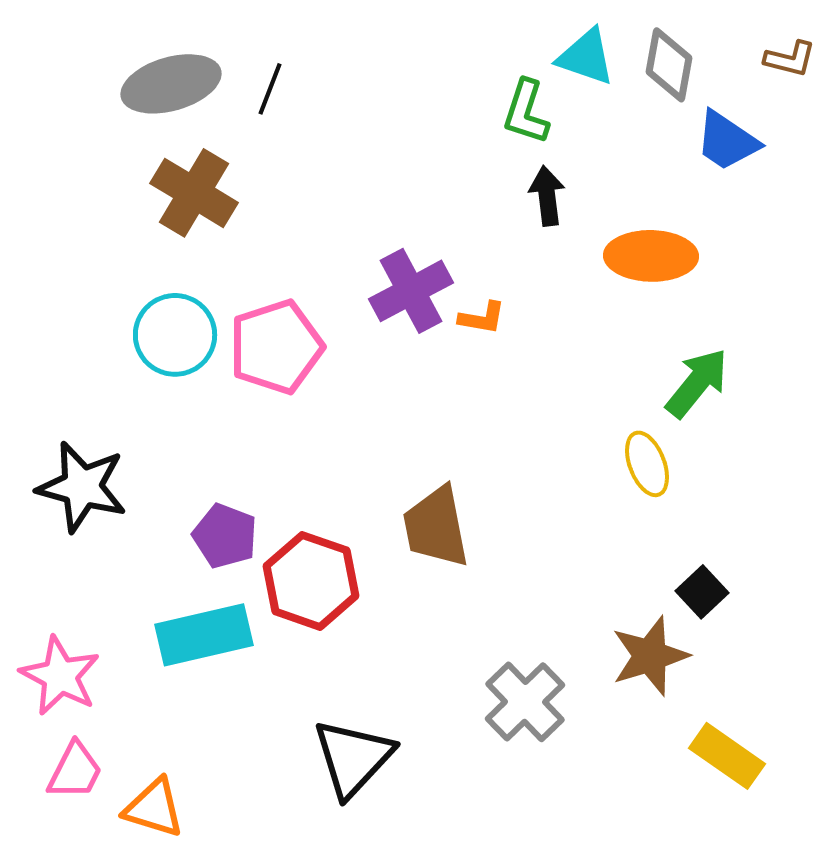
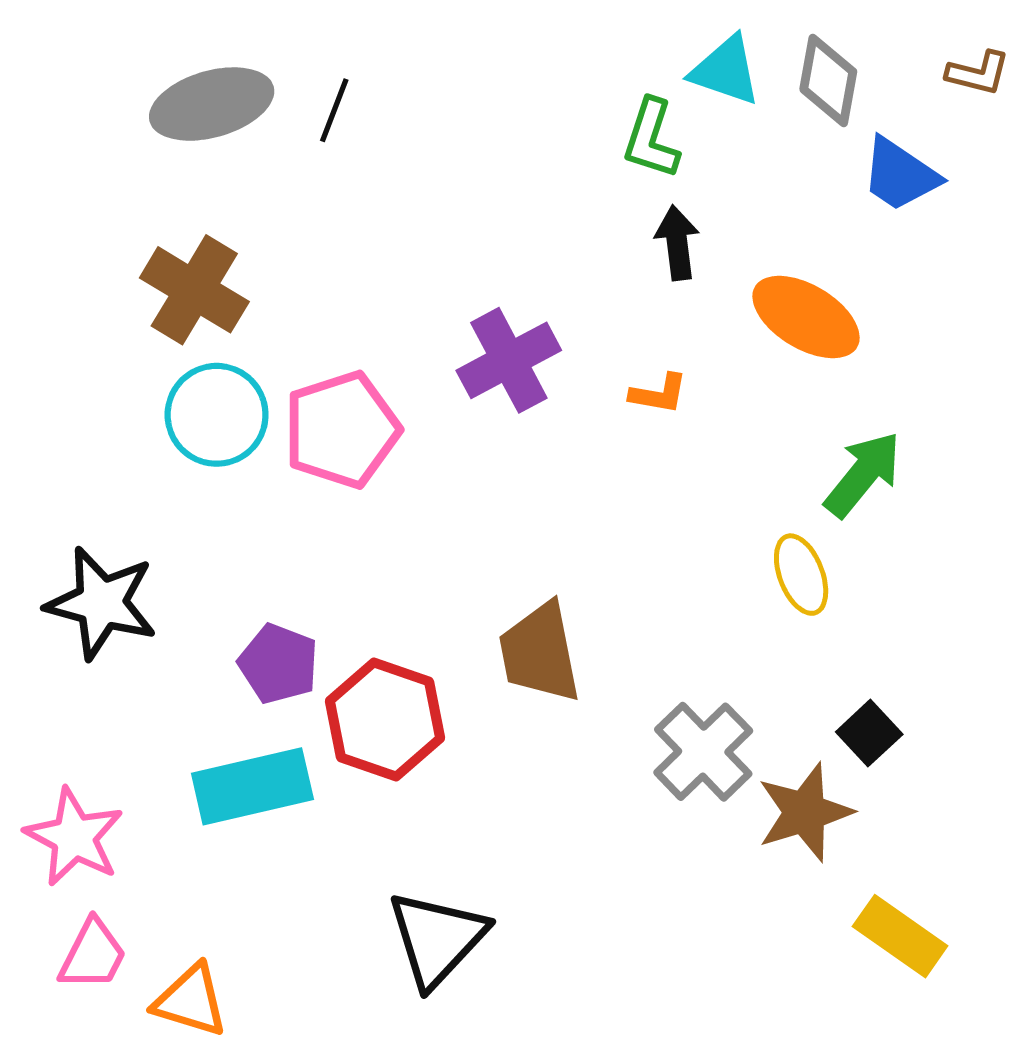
brown cross: (194, 193) -> (194, 290), moved
orange ellipse: (651, 256) -> (806, 317), turned 30
orange L-shape: (482, 318) -> (659, 394), moved
gray cross: (525, 702) -> (703, 752), moved

